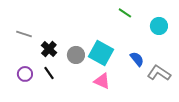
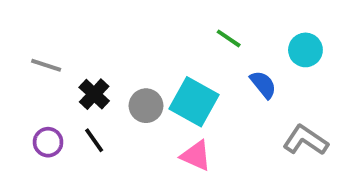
green line: (125, 13) -> (229, 38), moved
blue semicircle: (137, 59) -> (263, 85), moved

